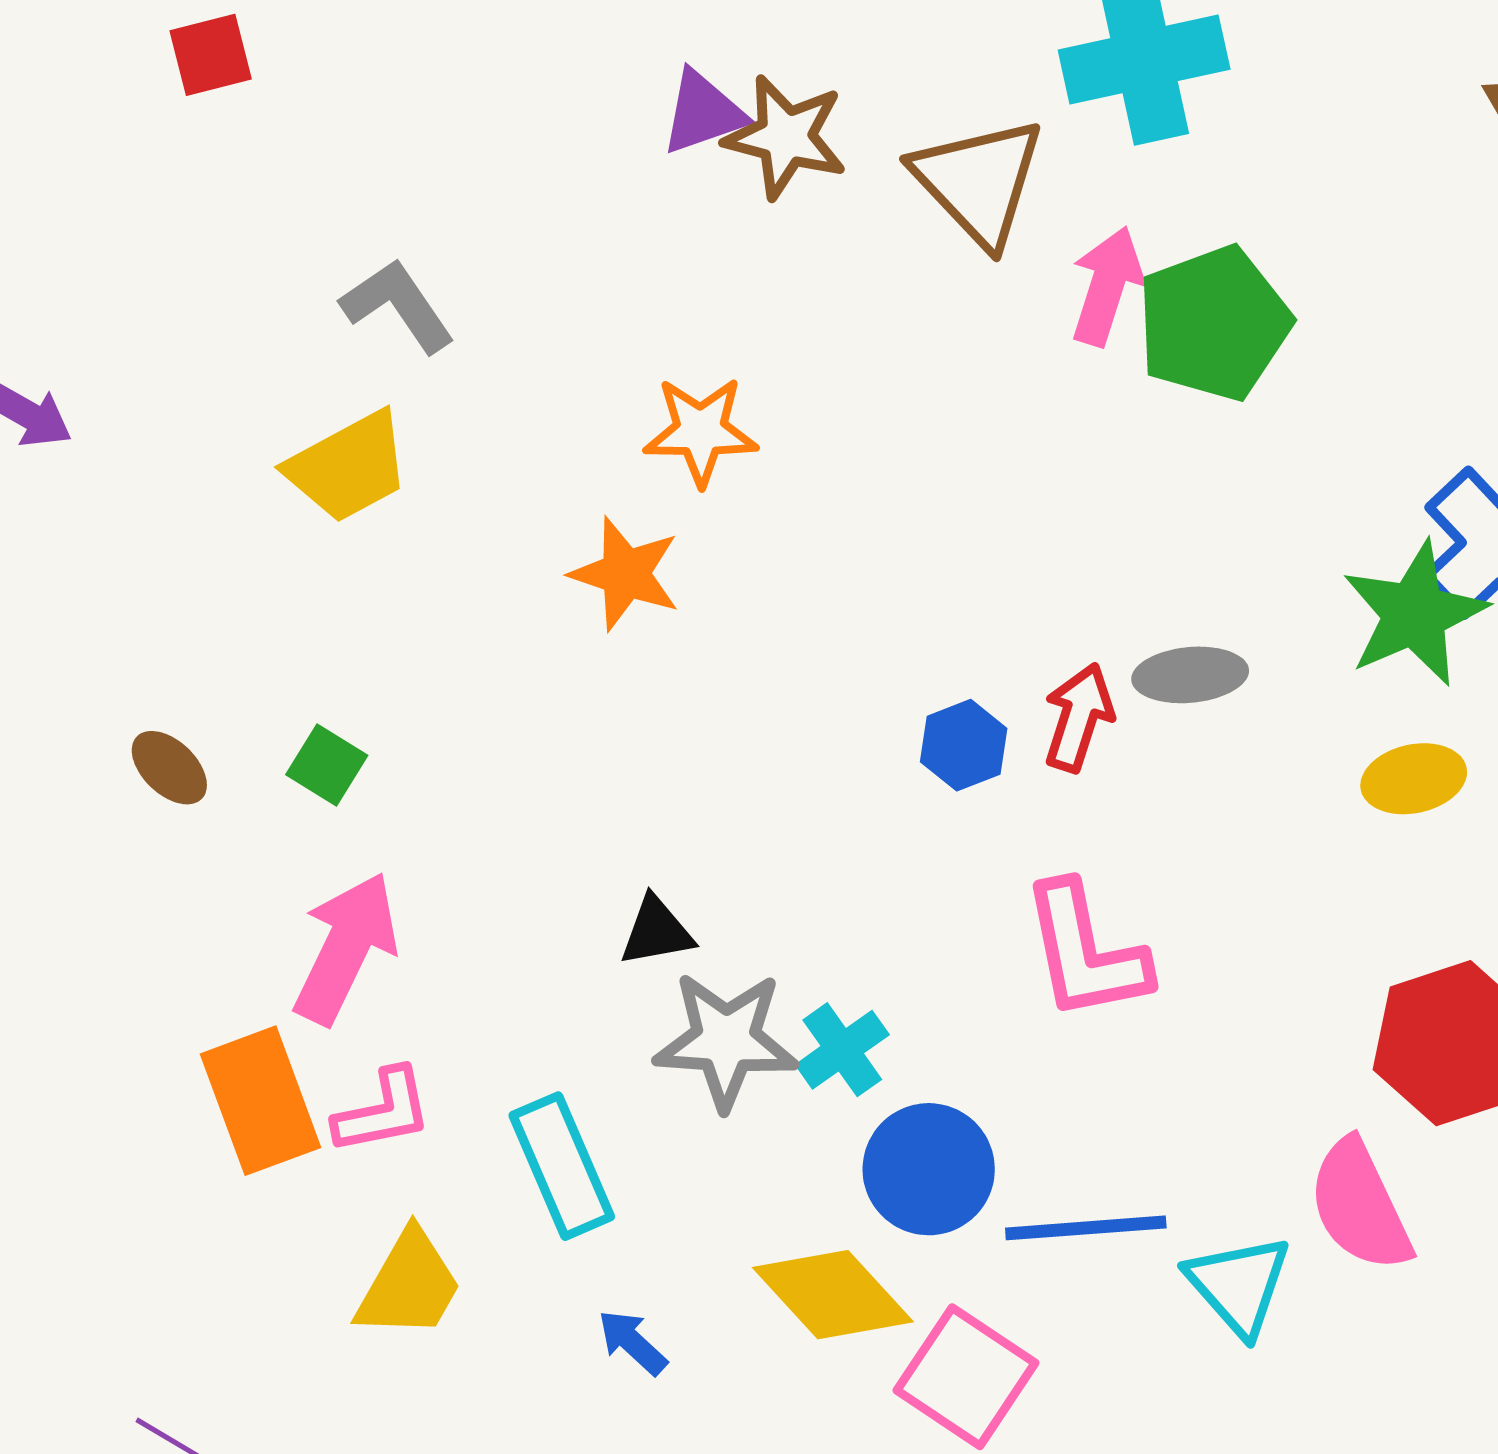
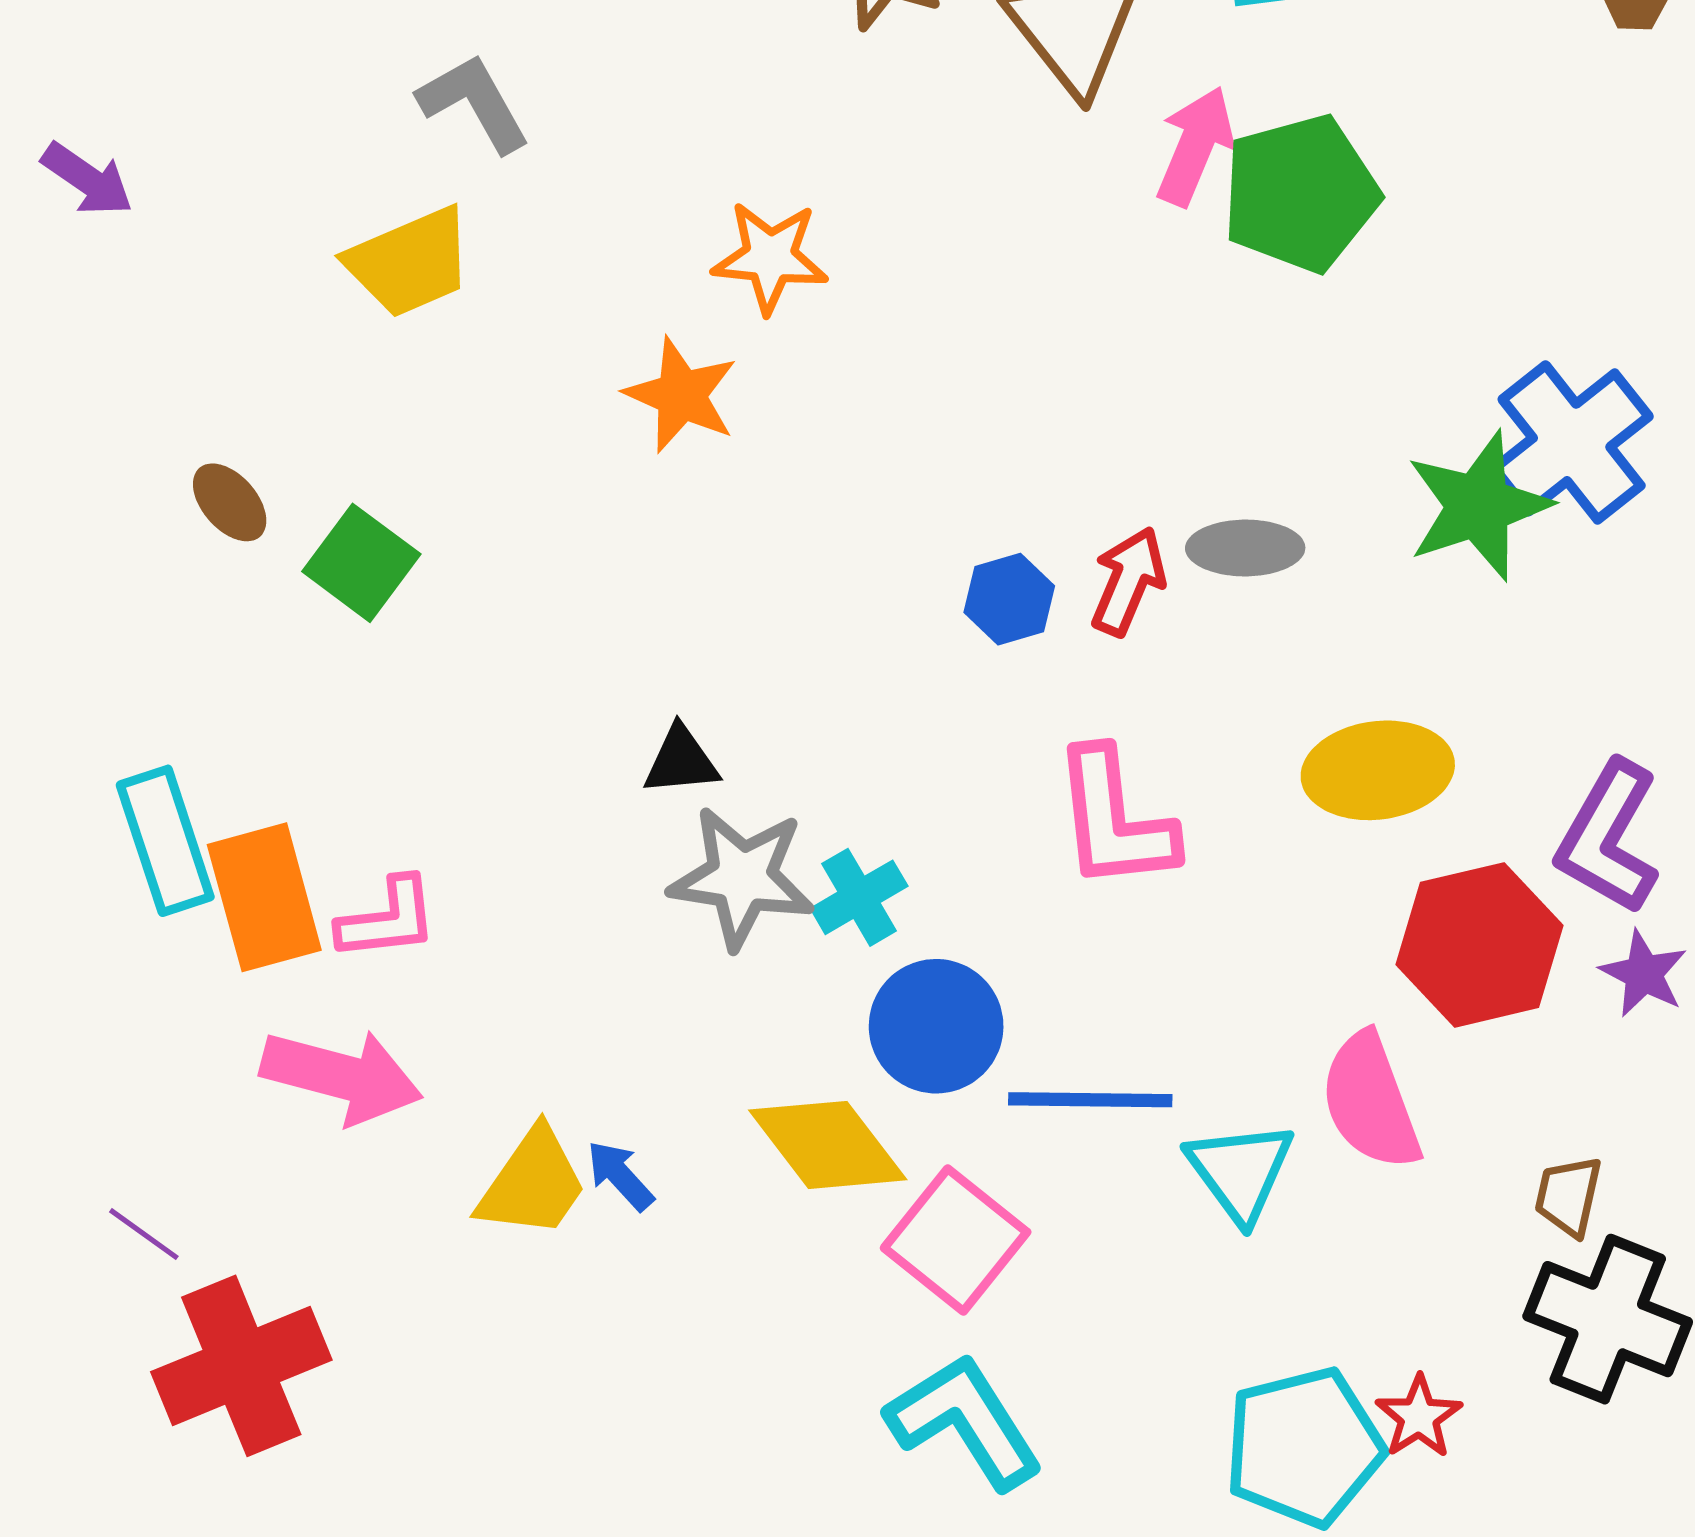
green square: (327, 765) -> (361, 563), size x1.4
brown ellipse: (169, 768) -> (230, 502), moved
yellow ellipse: (1414, 779) -> (1378, 770), moved, size x1.4
pink arrow: (346, 948) -> (342, 1076), moved, turned 74
cyan rectangle: (562, 1166) -> (165, 841), moved
yellow trapezoid: (409, 1285) -> (533, 1183), moved

